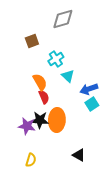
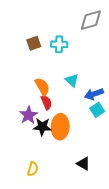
gray diamond: (63, 19) -> (91, 20), moved
cyan cross: (56, 59) -> (59, 44), moved, turned 35
purple star: (27, 126) -> (29, 115), moved, turned 30

